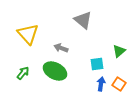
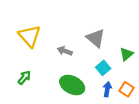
gray triangle: (83, 20) -> (96, 38), moved
cyan square: (97, 64) -> (103, 68), turned -32
green ellipse: (55, 71) -> (72, 85), moved

